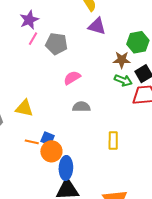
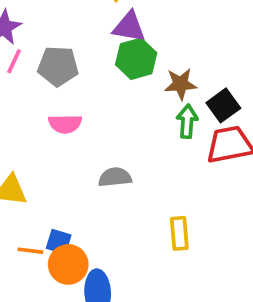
green hexagon: (138, 42) -> (136, 59), moved
pink semicircle: (72, 78) -> (65, 124), moved, turned -144
green arrow: (123, 80) -> (187, 121), turned -102

